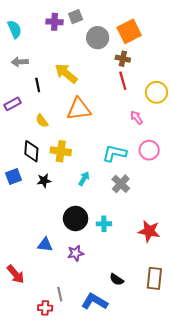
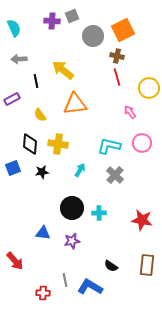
gray line: (60, 294) -> (65, 280), moved

